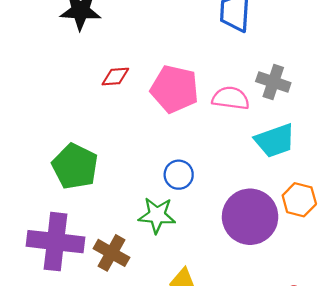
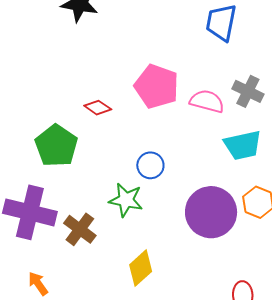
red diamond: (115, 77) -> (98, 108), moved, turned 32

